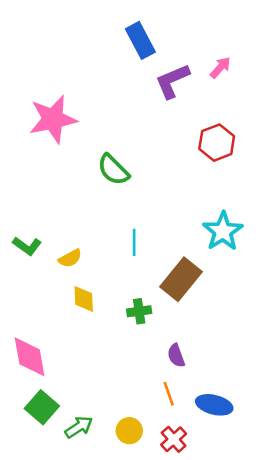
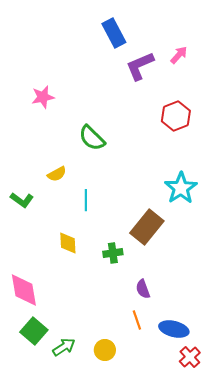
pink star: (53, 119) -> (43, 97), size x0.6
cyan line: (134, 242) -> (86, 200), moved
yellow semicircle: (70, 258) -> (57, 174), moved
red cross: (174, 439) -> (190, 357), moved

